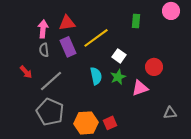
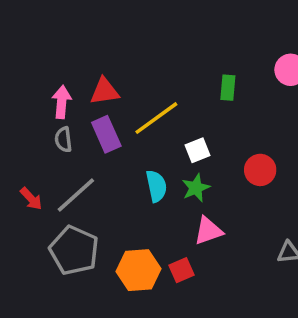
white square: (119, 56) -> (198, 150), turned 32
red arrow: (26, 72) -> (31, 199), moved
pink triangle: (140, 88) -> (208, 231), moved

